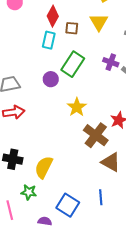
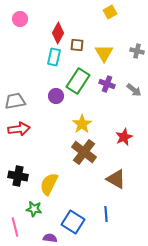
yellow triangle: (99, 22) -> (104, 53), moved
purple cross: (111, 62) -> (107, 84), moved
brown cross: (96, 135) -> (84, 152), moved

